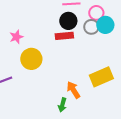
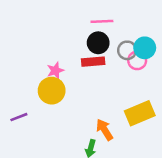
pink circle: (96, 13) -> (137, 60), moved
pink star: (16, 37) -> (55, 70), moved

